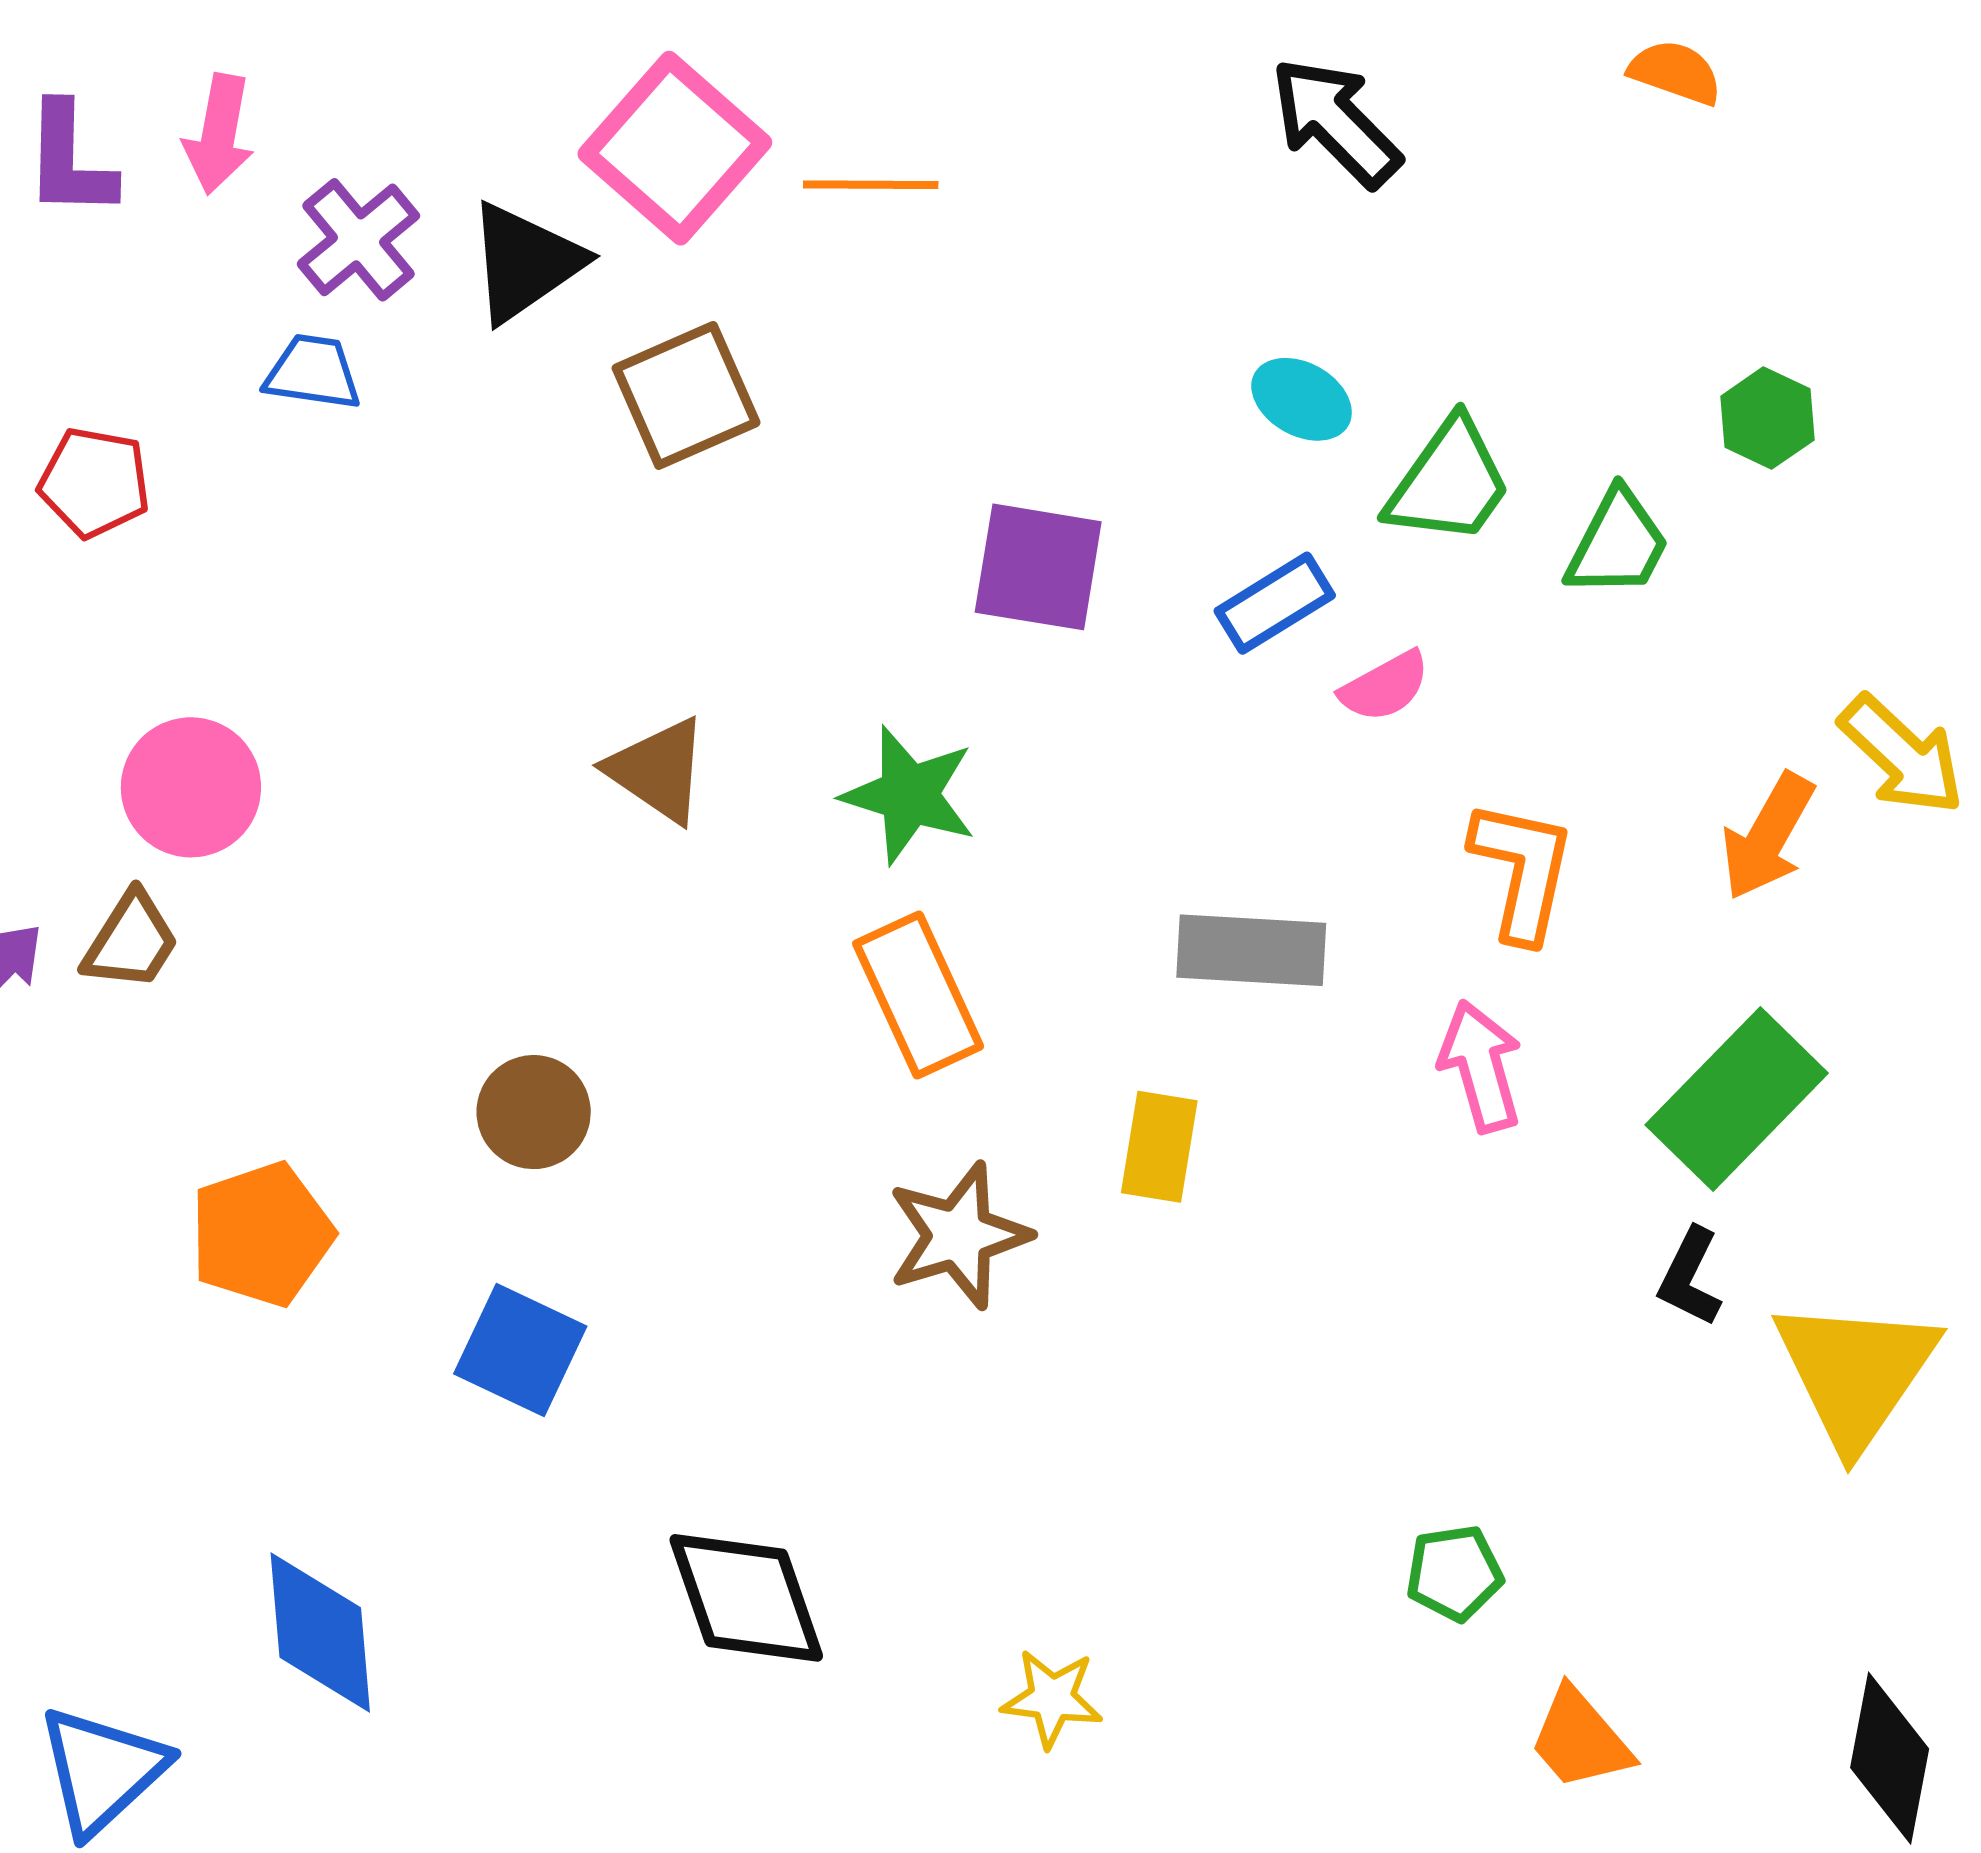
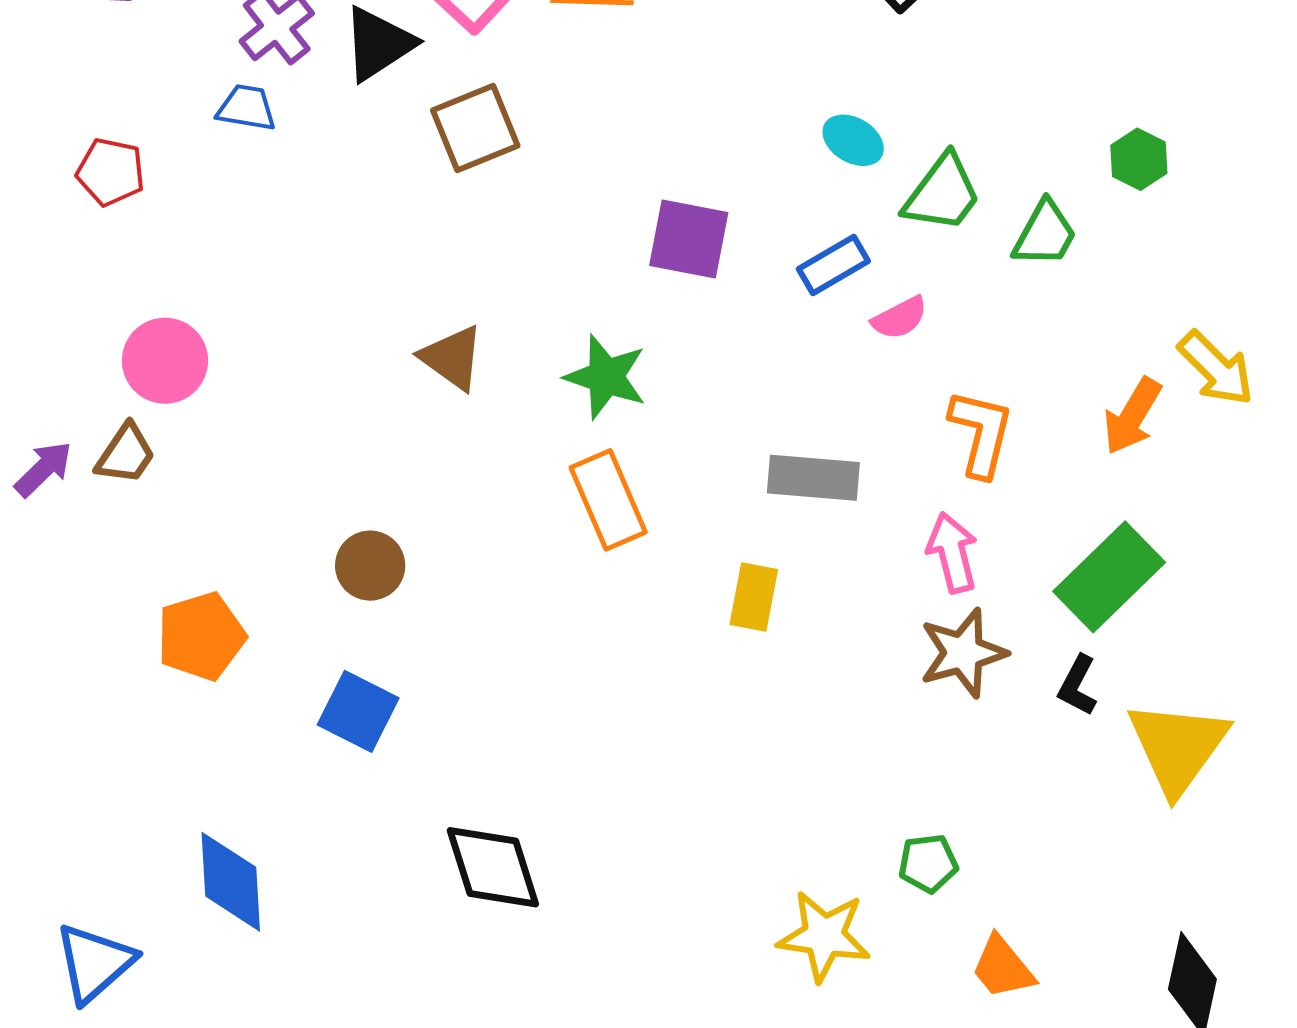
brown star: (958, 1236) -> (963, 653), moved
yellow star: (1052, 1698) -> (824, 936), moved, size x1.5

